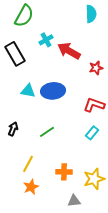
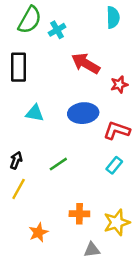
cyan cross: (46, 40) -> (57, 30), moved
black rectangle: (15, 54) -> (19, 67), turned 30
blue ellipse: (53, 91) -> (83, 113), moved
yellow line: (28, 164) -> (19, 189), moved

